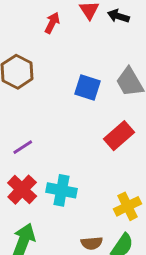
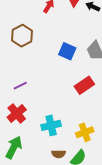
cyan cross: (62, 190) -> (51, 125), moved, turned -30

